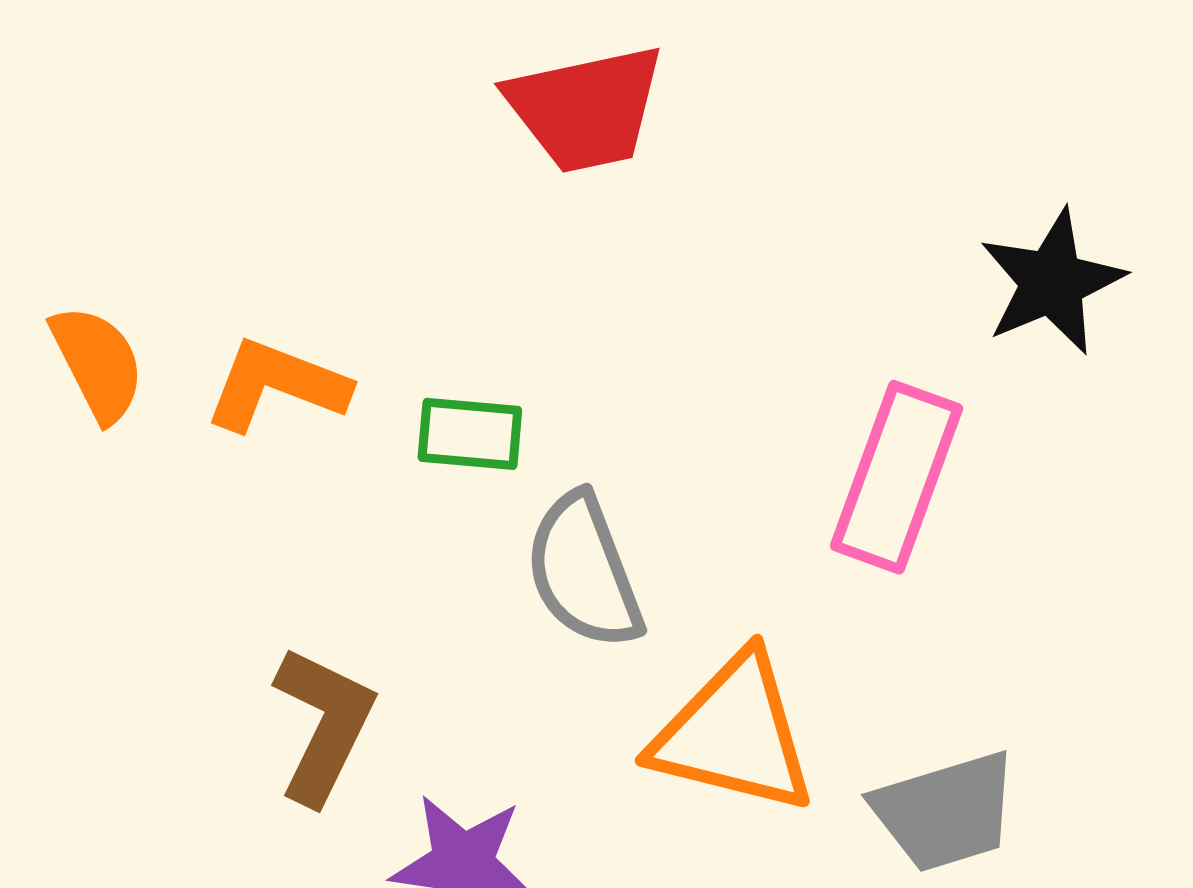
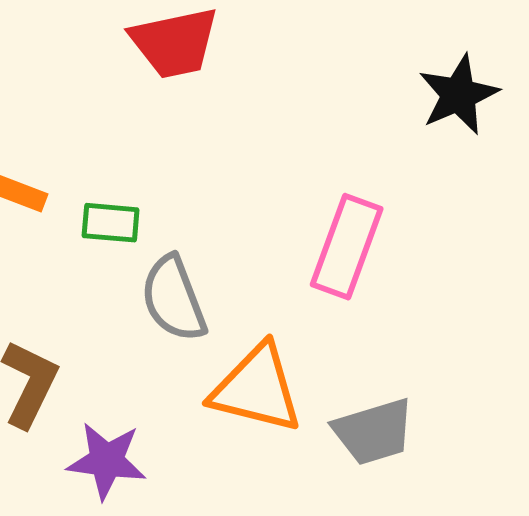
black star: (1052, 282) -> (459, 95), moved

